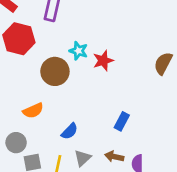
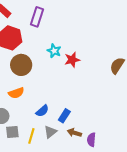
brown circle: (55, 71) -> (21, 65), moved
blue rectangle: (122, 121) -> (64, 116), moved

